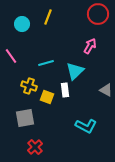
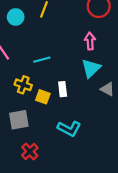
pink arrow: (90, 46) -> (90, 41), turned -35
cyan triangle: (75, 71) -> (91, 68), moved
cyan L-shape: (86, 126) -> (69, 129), moved

